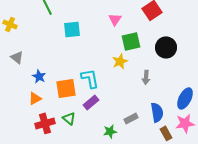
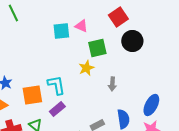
pink triangle: (115, 19) -> (81, 26), turned -40
cyan square: (72, 29) -> (61, 31), moved
black circle: (166, 47) -> (132, 41), moved

